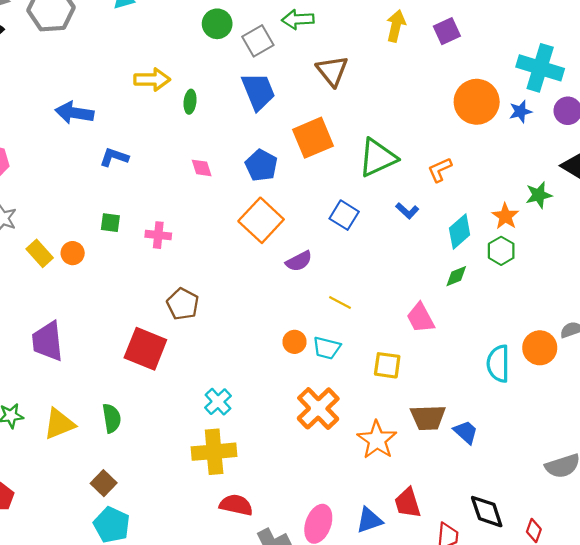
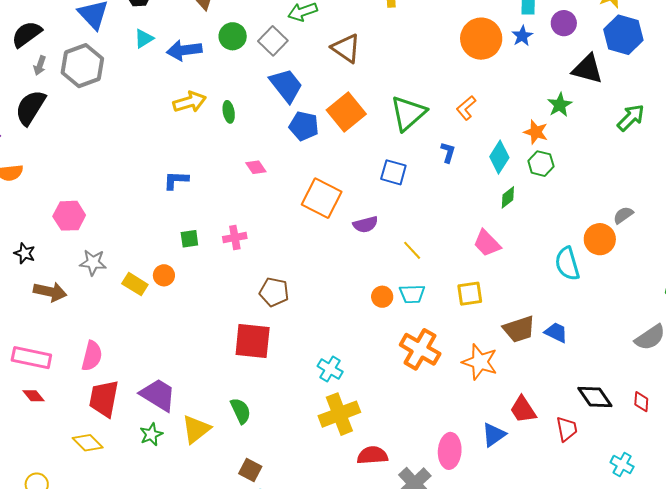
blue arrow: (74, 113) -> (184, 50), moved
blue pentagon: (261, 165) -> (304, 126), moved
blue L-shape: (407, 211) -> (448, 152), turned -100
purple semicircle: (299, 261) -> (365, 224), turned 30
yellow line: (340, 302) -> (412, 250), turned 35
purple trapezoid: (47, 341) -> (158, 395), moved, turned 144

